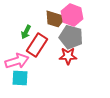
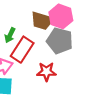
red star: (68, 56) -> (46, 72), moved

